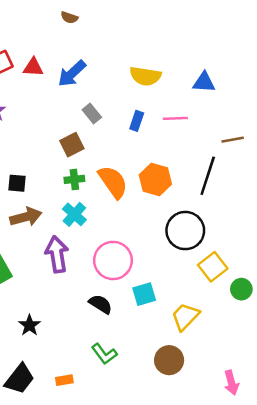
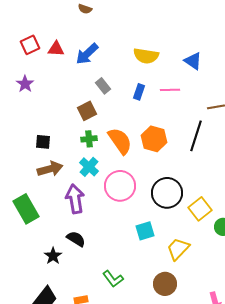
blue triangle: (204, 82) -> (193, 61), turned 30
black circle: (185, 231) -> (167, 193), moved
pink circle: (113, 260) -> (120, 186), moved
black semicircle: (101, 304) -> (76, 239), moved

